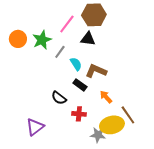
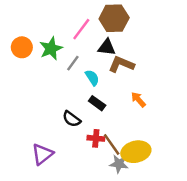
brown L-shape: (96, 71) -> (121, 64), moved
orange arrow: (106, 97) -> (138, 100), moved
brown line: (128, 115) -> (112, 144), moved

